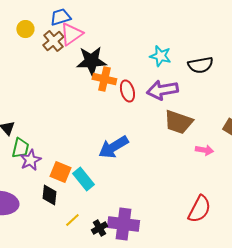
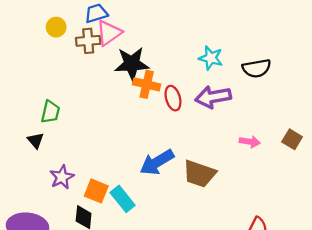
brown cross: (53, 41) -> (88, 41), turned 35
brown trapezoid: (178, 122) -> (199, 174), moved
green trapezoid: (20, 148) -> (50, 112), moved
pink arrow: (204, 150) -> (250, 142), moved

